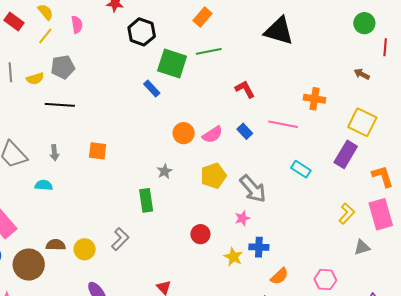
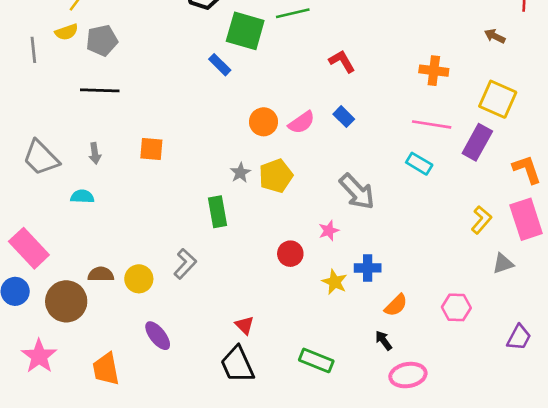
yellow semicircle: (35, 79) -> (67, 32), moved
pink line: (283, 124) -> (432, 124), moved
yellow pentagon: (213, 176) -> (276, 176), moved
pink star: (242, 218) -> (329, 231), moved

